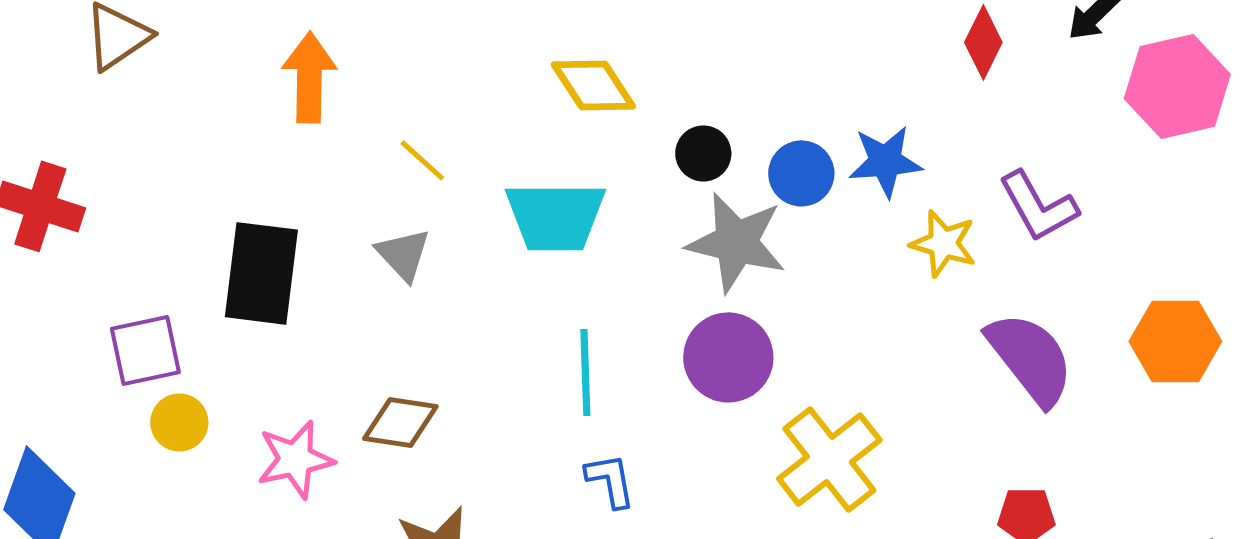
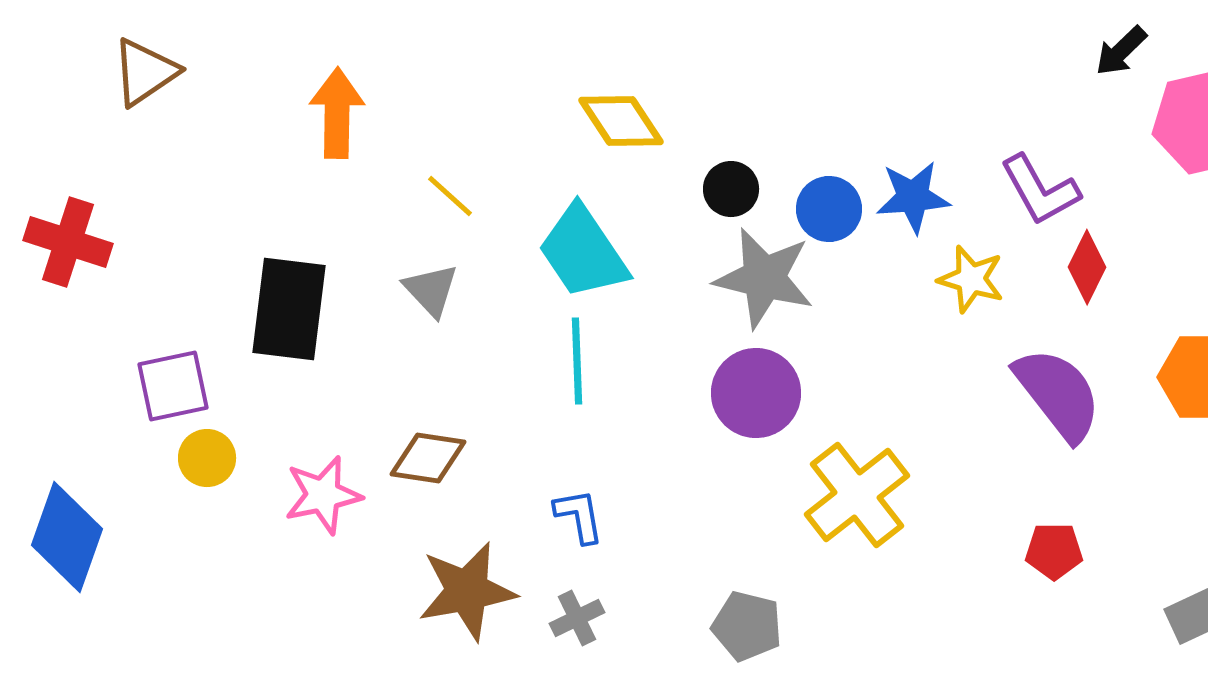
red diamond: (983, 42) -> (1087, 267), moved
purple L-shape: (1038, 206) -> (1040, 190), moved
cyan trapezoid: (555, 216) -> (583, 252), turned 56
cyan line: (585, 372) -> (577, 361), moved
blue L-shape: (610, 480) -> (579, 516), moved

